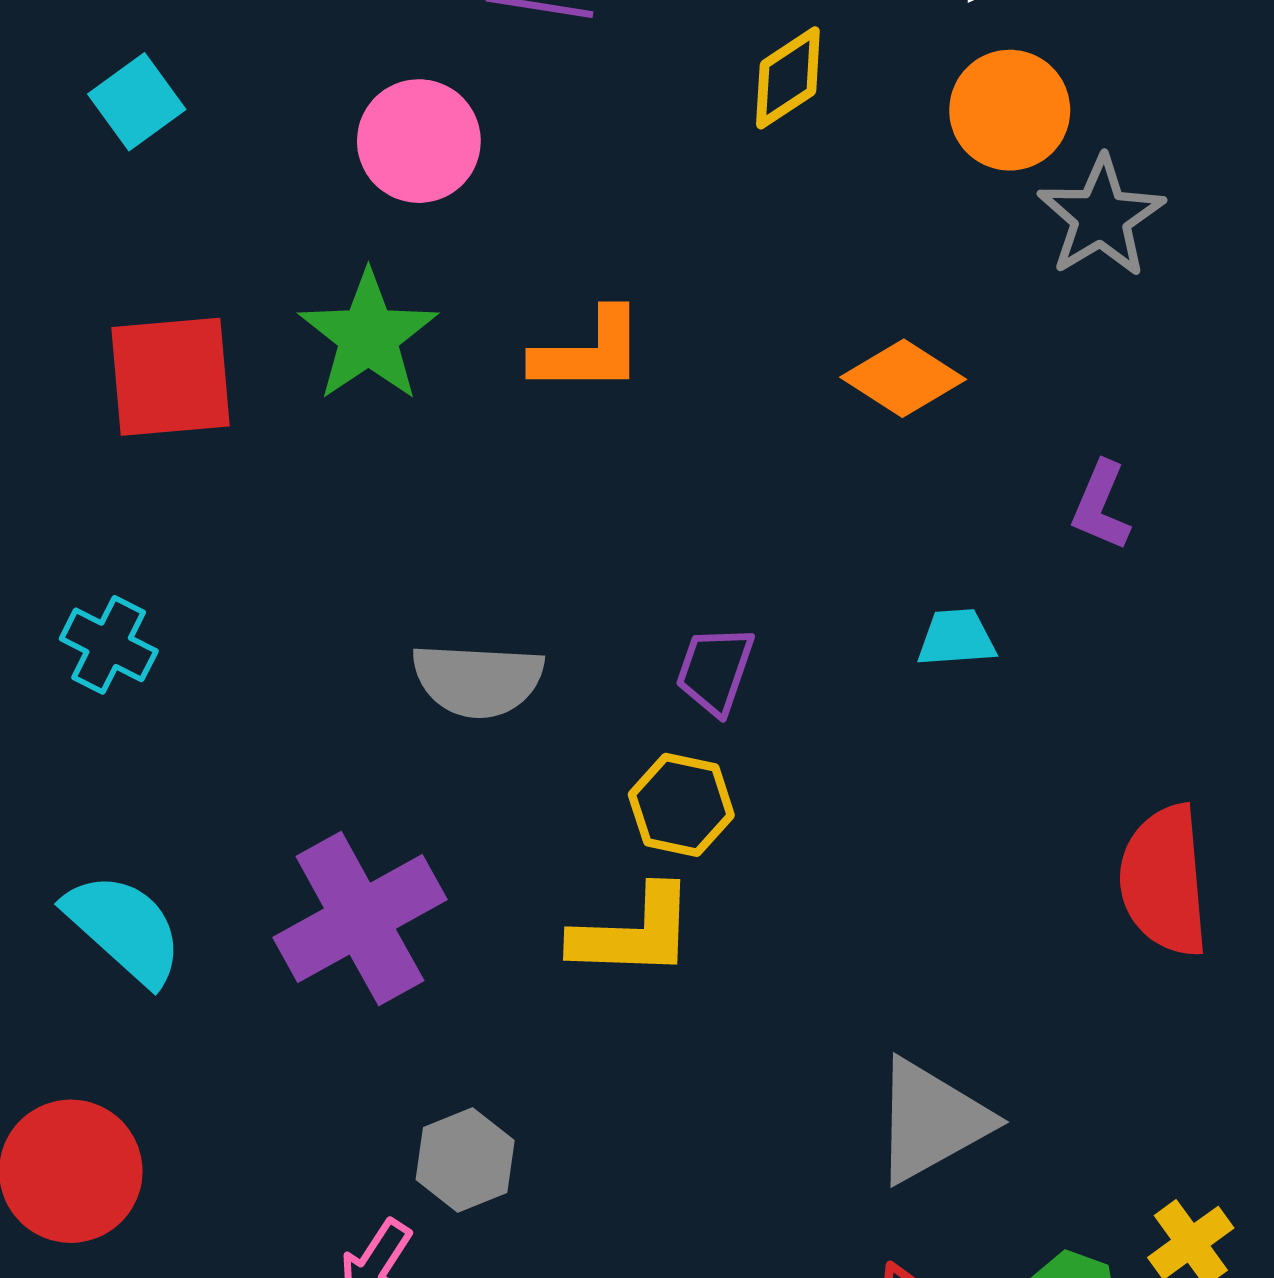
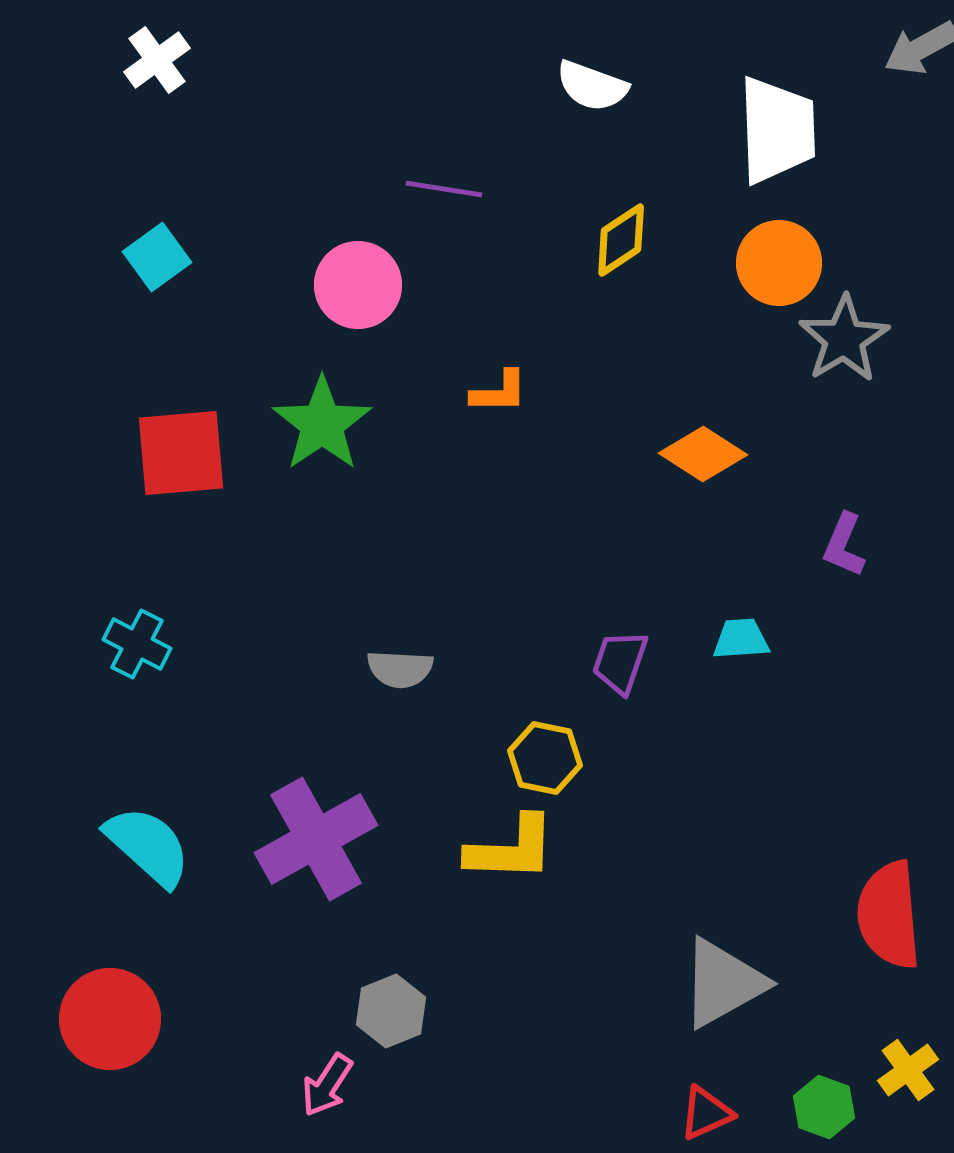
orange L-shape: (589, 352) -> (499, 392), moved, size x0.7
purple trapezoid: (715, 670) -> (620, 662), moved
gray semicircle: (478, 680) -> (400, 669), size x0.7
red semicircle: (1164, 881) -> (889, 915), moved

